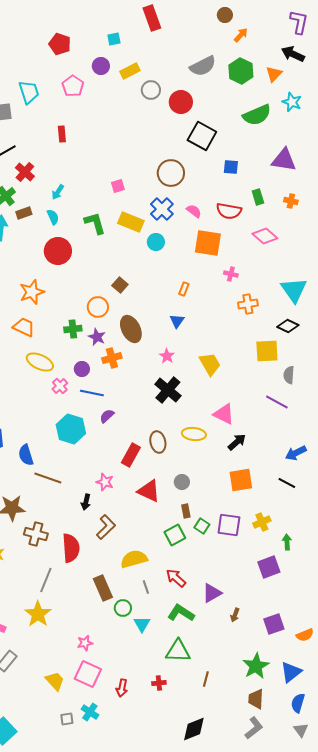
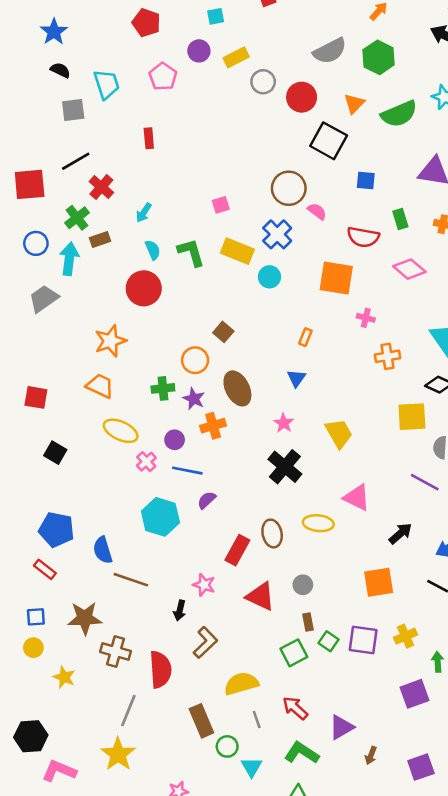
orange triangle: (274, 74) -> (354, 104), moved
pink semicircle: (194, 211) -> (317, 211), moved
cyan semicircle: (53, 217) -> (153, 250), moved
black arrow: (237, 442) -> (400, 533), moved

